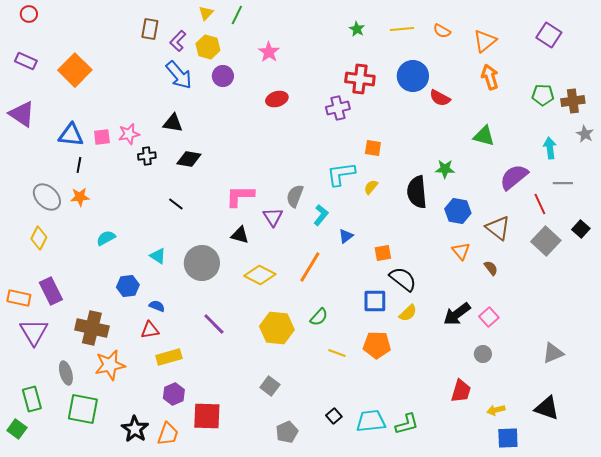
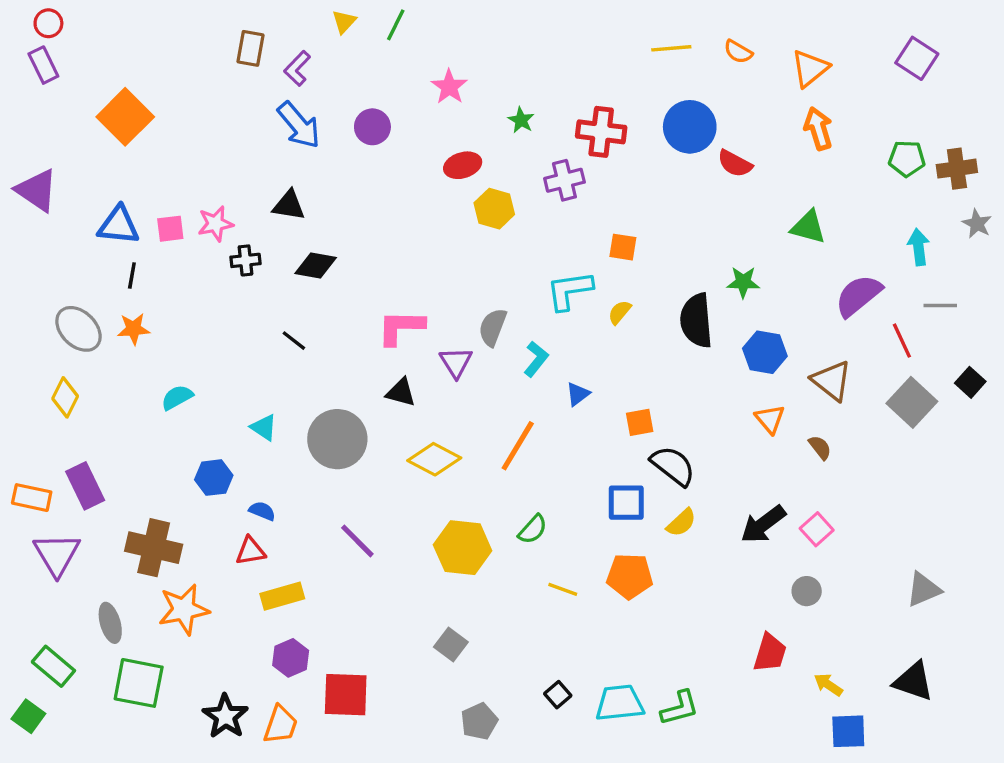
green star: (357, 29) -> (521, 120), moved
yellow hexagon: (208, 47) -> (494, 209), moved
purple rectangle: (26, 61) -> (43, 65), moved, turned 40
green rectangle: (32, 399) -> (53, 666), turned -35
yellow arrow: (496, 410) -> (828, 685), turned 48

